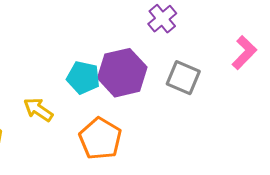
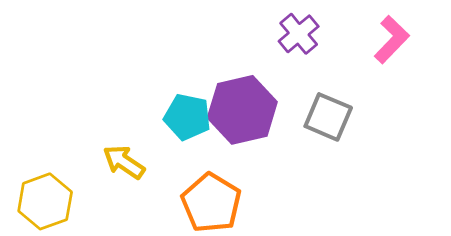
pink L-shape: (244, 53) -> (392, 39), moved

